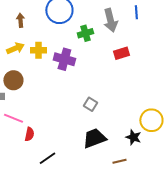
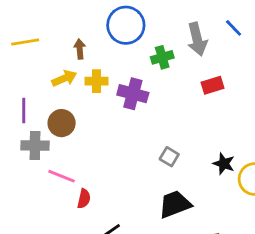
blue line: (136, 12) -> (234, 28), turned -40
brown arrow: (20, 20) -> (80, 49), moved
black star: (133, 137) -> (224, 164), moved

